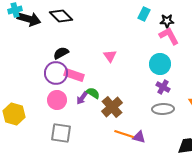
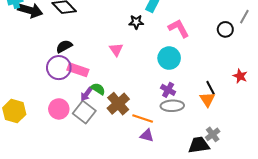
black star: (167, 21) -> (136, 22), moved
purple cross: (163, 87) -> (168, 90), moved
pink circle: (57, 100) -> (59, 109), moved
gray square: (61, 133) -> (84, 112), moved, turned 30
orange line: (124, 134) -> (143, 118), moved

